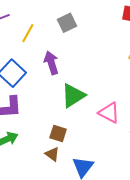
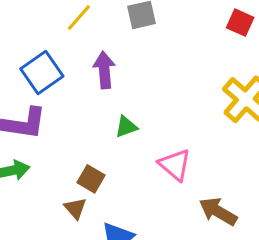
green triangle: (73, 96) -> (126, 127), size x0.6

